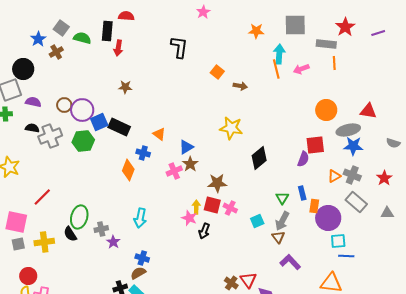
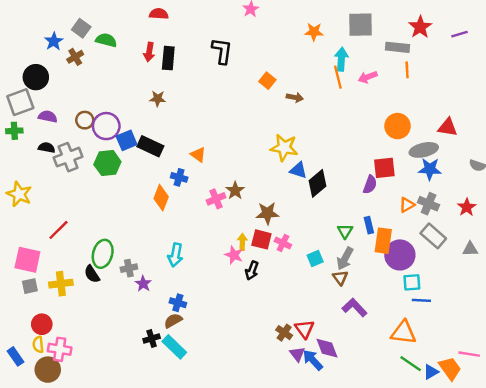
black rectangle: (107, 31) -> (168, 58), moved
blue triangle: (186, 147) -> (298, 170), moved, turned 49
orange rectangle: (314, 206) -> (383, 241), size x1.5

